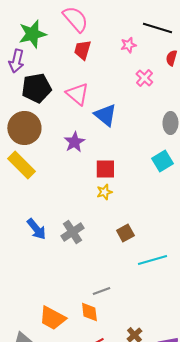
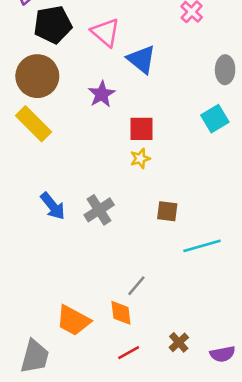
brown square: (125, 233) -> (167, 211), turned 36
gray line: (101, 291) -> (136, 286), turned -30

